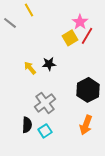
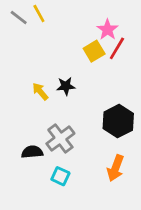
gray line: (10, 23) -> (19, 17), moved
black semicircle: (27, 125) -> (32, 152), moved, turned -98
cyan square: (45, 131) -> (60, 176), turned -32

